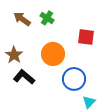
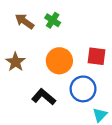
red square: (86, 37) -> (97, 56), moved
black L-shape: (24, 77) -> (44, 97), moved

